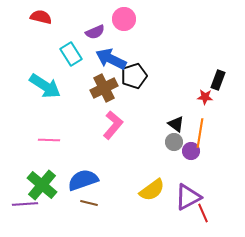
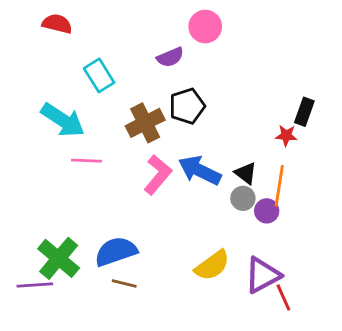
pink circle: (124, 19) -> (205, 27), moved
purple semicircle: (95, 32) -> (170, 57), moved
blue arrow: (111, 59) -> (200, 170), moved
pink line: (49, 140) -> (86, 161), moved

